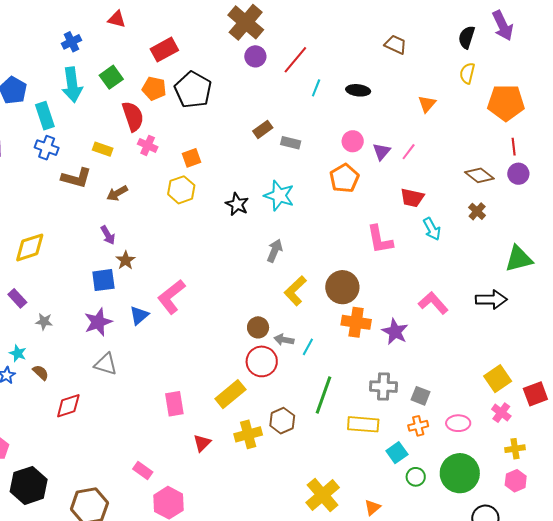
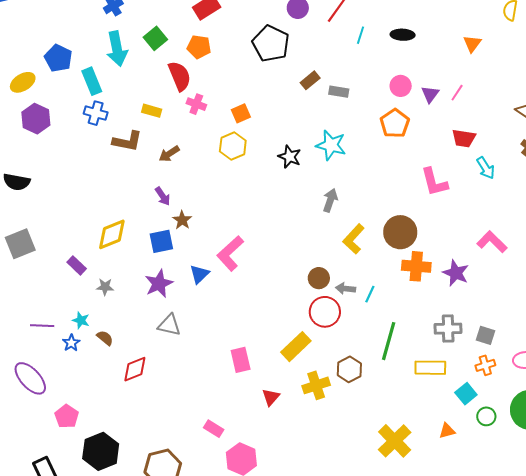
black pentagon: (193, 90) -> (271, 44), moved
yellow diamond: (30, 247) -> (112, 234), moved
orange triangle: (372, 507) -> (447, 431), moved, turned 30

